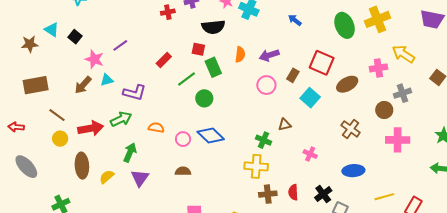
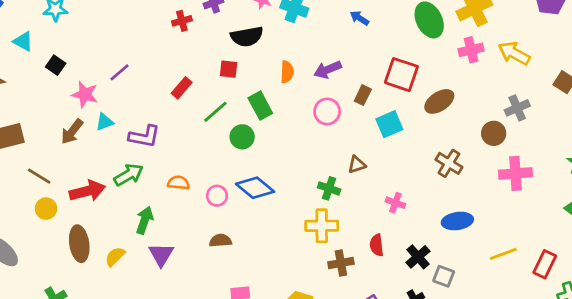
cyan triangle: (52, 30) -> (23, 41), moved
green rectangle: (213, 67) -> (260, 106), moved
pink cross: (378, 68) -> (471, 50), moved
cyan square: (310, 98) -> (389, 124), turned 30
red semicircle: (293, 192) -> (377, 245), moved

